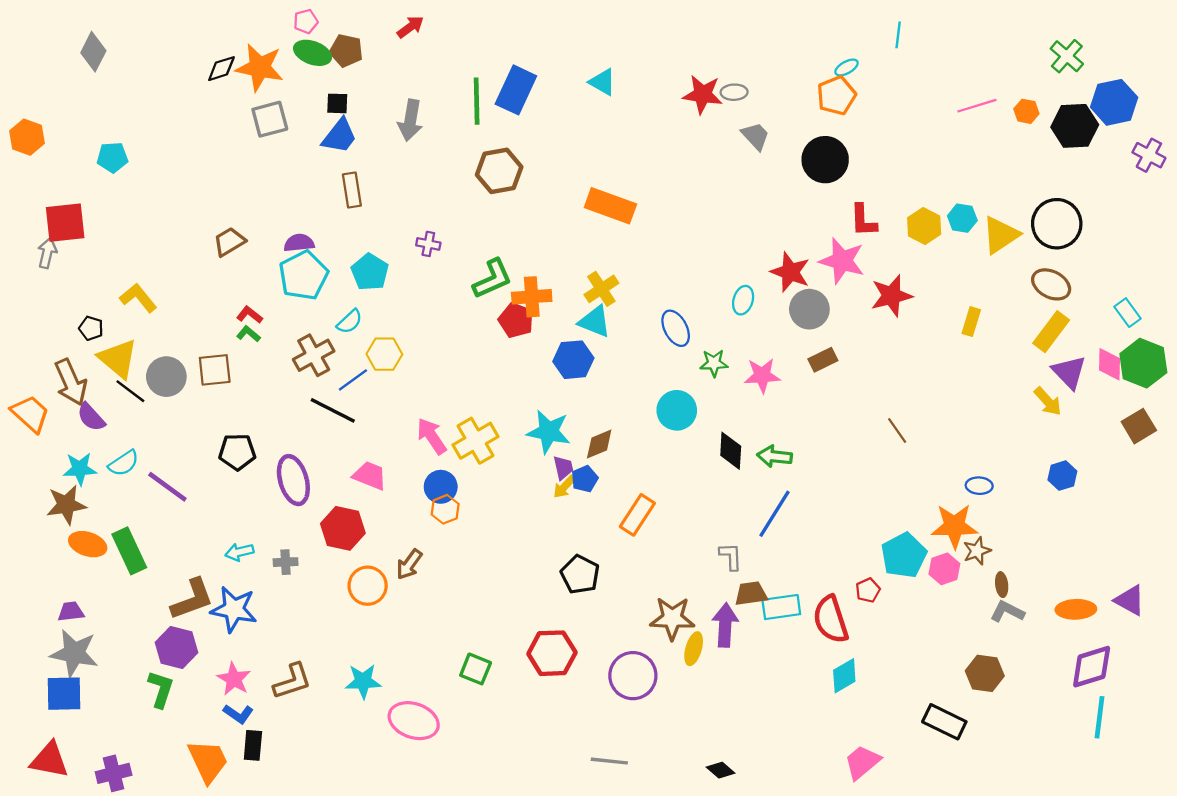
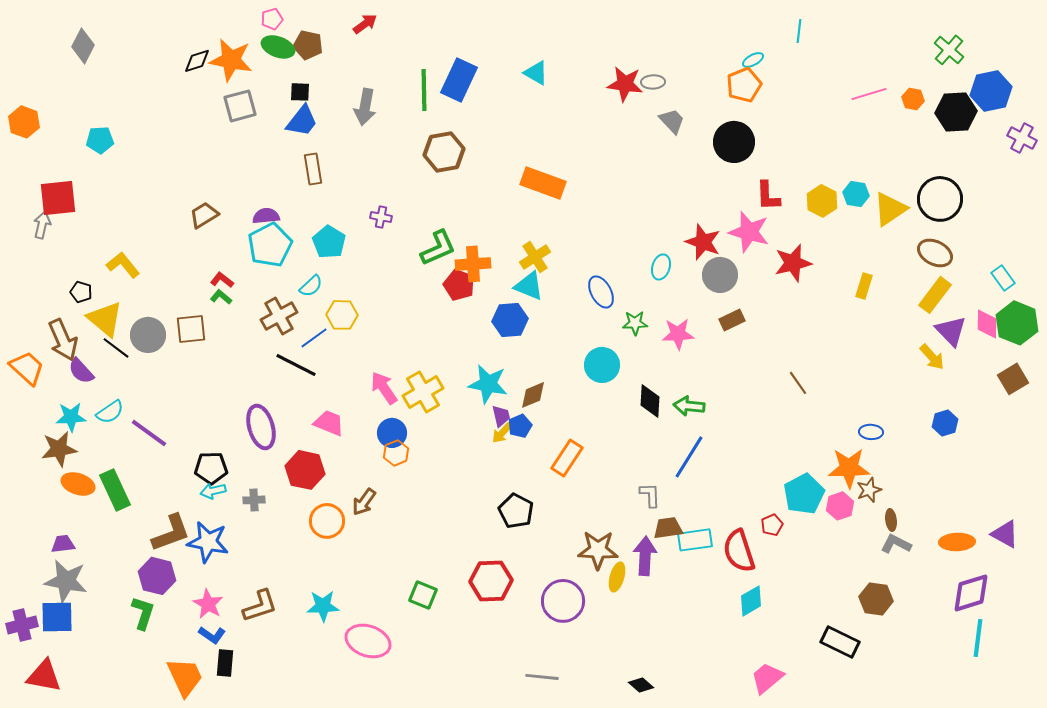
black pentagon: (237, 452) -> (211, 468), moved
purple cross: (114, 773) -> (22, 625), moved

